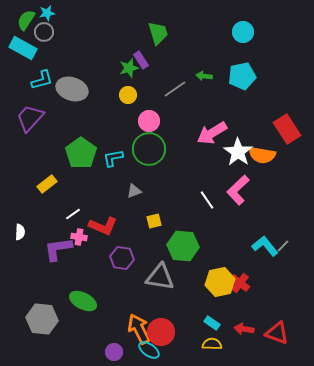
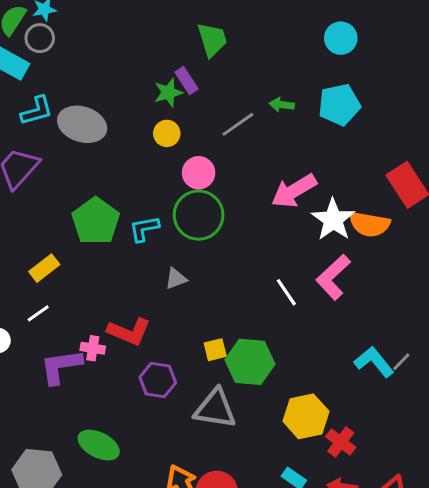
white line: (73, 214) -> (38, 313), moved
yellow square: (154, 221) -> (215, 350), moved
red cross: (240, 283) -> (341, 442), moved

